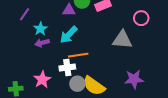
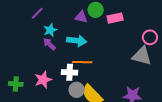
cyan arrow: (69, 35) -> (77, 41), turned -138
gray triangle: (122, 40) -> (142, 56), moved
purple arrow: (42, 43) -> (49, 44), turned 48

